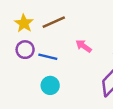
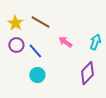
brown line: (54, 22) -> (40, 22), turned 54
blue line: (48, 57) -> (35, 51), turned 35

